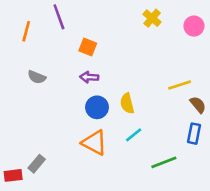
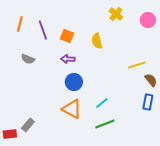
purple line: (59, 17) -> (43, 30), moved
yellow semicircle: (127, 103) -> (97, 41), moved
green line: (164, 162) -> (105, 124), moved

